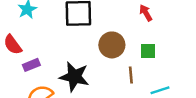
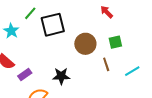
black star: (74, 77) -> (61, 76), size x0.7

